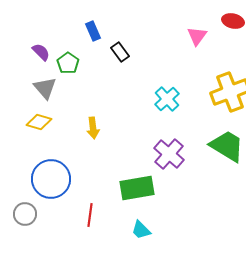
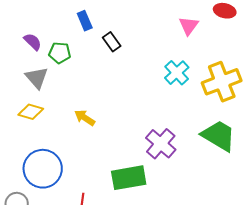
green pentagon: (68, 63) -> (60, 53), turned -30
cyan cross: (167, 99) -> (177, 73), moved
yellow arrow: (93, 128) -> (85, 118), turned 130

